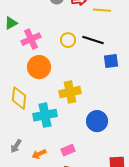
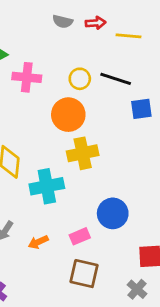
pink cross: (31, 39) -> (27, 77), turned 30
orange circle: (39, 67) -> (68, 115), moved
blue circle: (97, 121) -> (113, 213), moved

